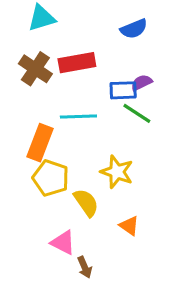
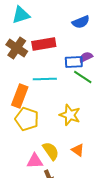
yellow semicircle: (86, 203) -> (51, 151), moved
pink triangle: (63, 243) -> (35, 161), turned -30

